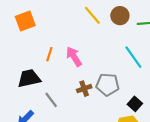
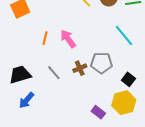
black trapezoid: (29, 78) -> (20, 75), moved
gray line: (51, 100) -> (54, 73), moved

